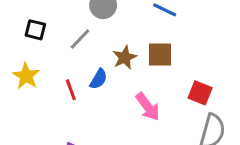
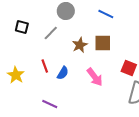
yellow star: (26, 76) -> (16, 75), moved
blue semicircle: (98, 79) -> (63, 73), moved

